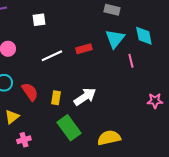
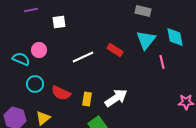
white square: (39, 20) -> (59, 22), moved
red rectangle: (84, 49) -> (115, 50), turned 49
red semicircle: (30, 92) -> (61, 93), turned 150

